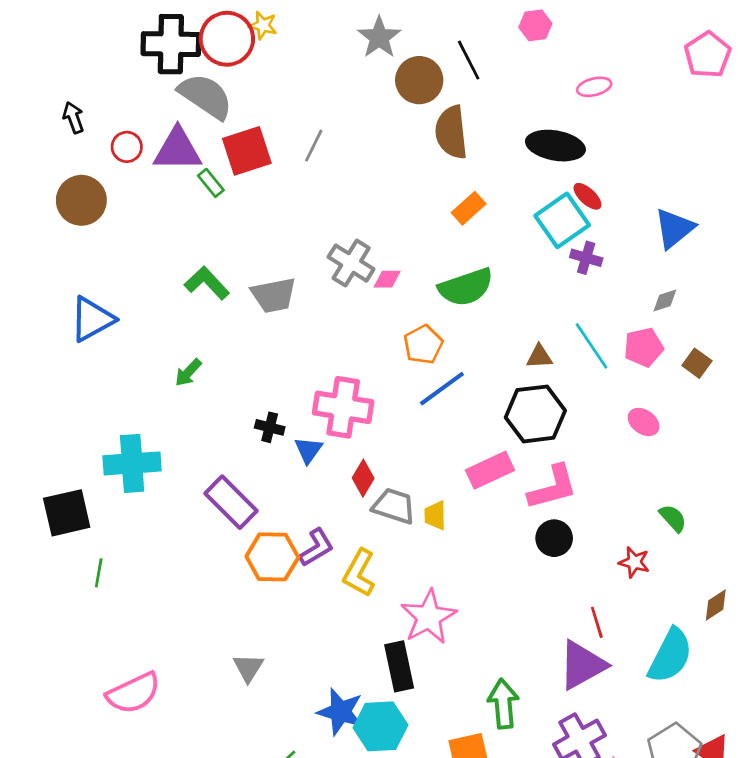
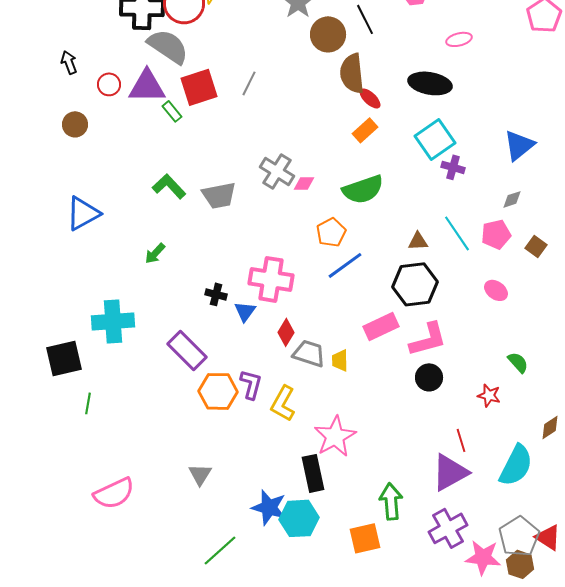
red ellipse: (587, 196) -> (370, 98), moved
brown circle: (81, 200) -> (75, 124), size x0.7
purple L-shape: (316, 548) -> (251, 384), turned -44

